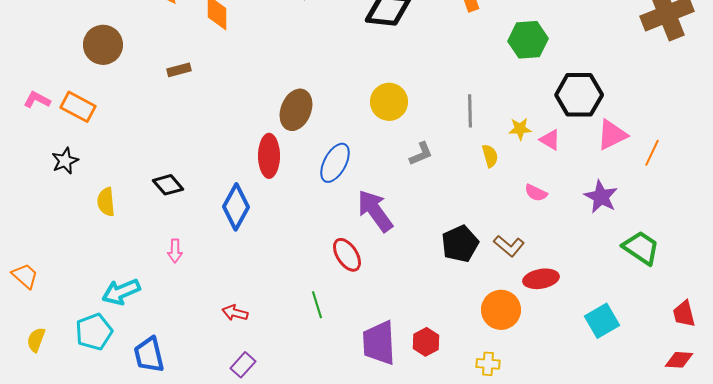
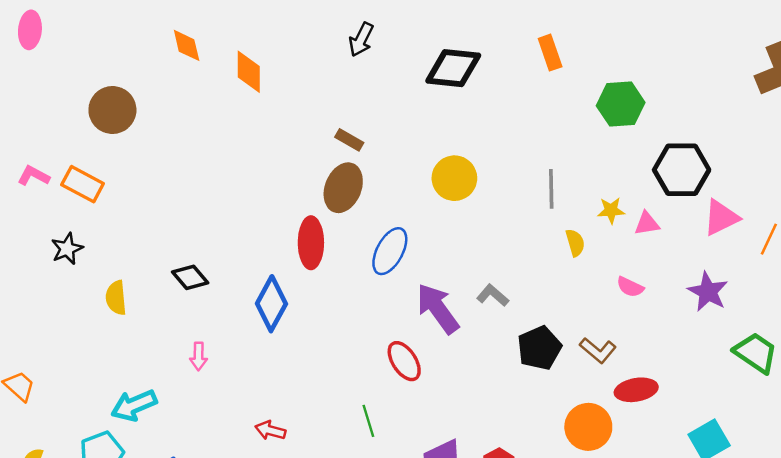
brown rectangle: (179, 70) -> (349, 140), moved, turned 45
pink triangle: (550, 140) -> (647, 224), turned -40
gray L-shape: (421, 154) -> (493, 295), moved, turned -116

